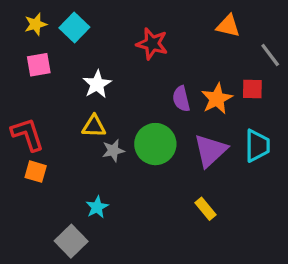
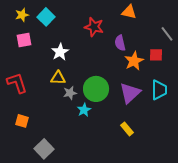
orange triangle: (228, 26) -> (129, 12), moved
purple semicircle: (181, 99) -> (120, 43), moved
orange square: (36, 172) -> (22, 121), moved
cyan star: (97, 207) -> (84, 110), moved

